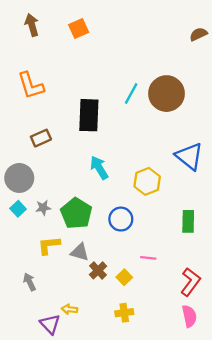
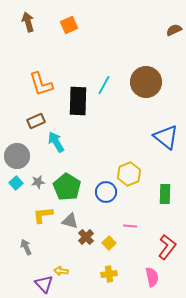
orange L-shape: (31, 86) -> (41, 84), moved
cyan line: (131, 94) -> (104, 85), moved
cyan arrow: (99, 168) -> (56, 142), moved
yellow hexagon: (147, 181) -> (129, 174), moved
pink semicircle: (189, 316) -> (152, 277), moved

